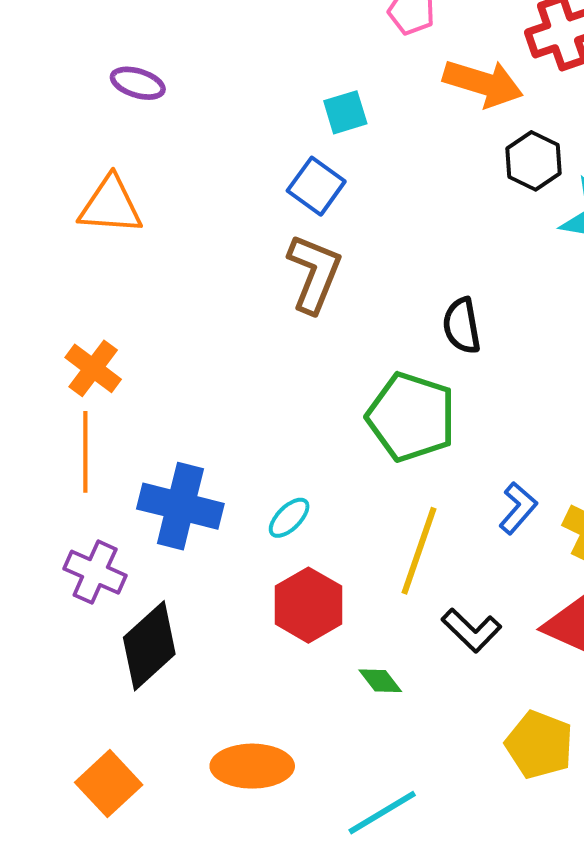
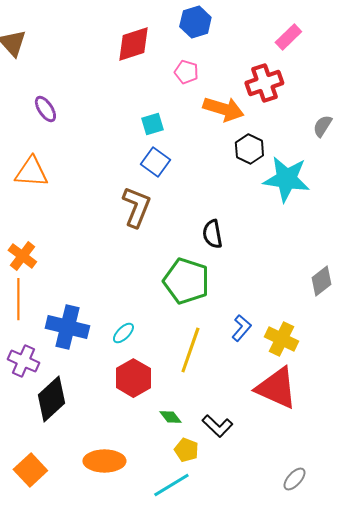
purple ellipse: (138, 83) -> (45, 109), turned 40
blue square: (316, 186) -> (155, 162), moved
black L-shape: (471, 630) -> (217, 426), moved
yellow pentagon: (539, 745) -> (186, 450), moved, size x0.7

